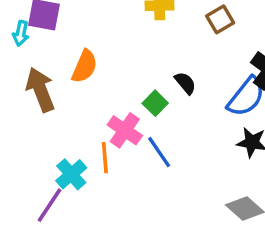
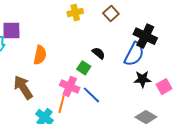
brown arrow: (40, 90) -> (23, 87), moved
orange line: (105, 158) -> (62, 104), turned 30

